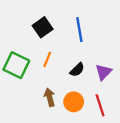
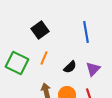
blue line: (79, 30) -> (86, 32), moved

